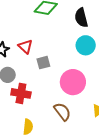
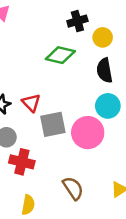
gray square: (43, 63) -> (53, 124), size x1.5
pink circle: (73, 82) -> (88, 133), moved

